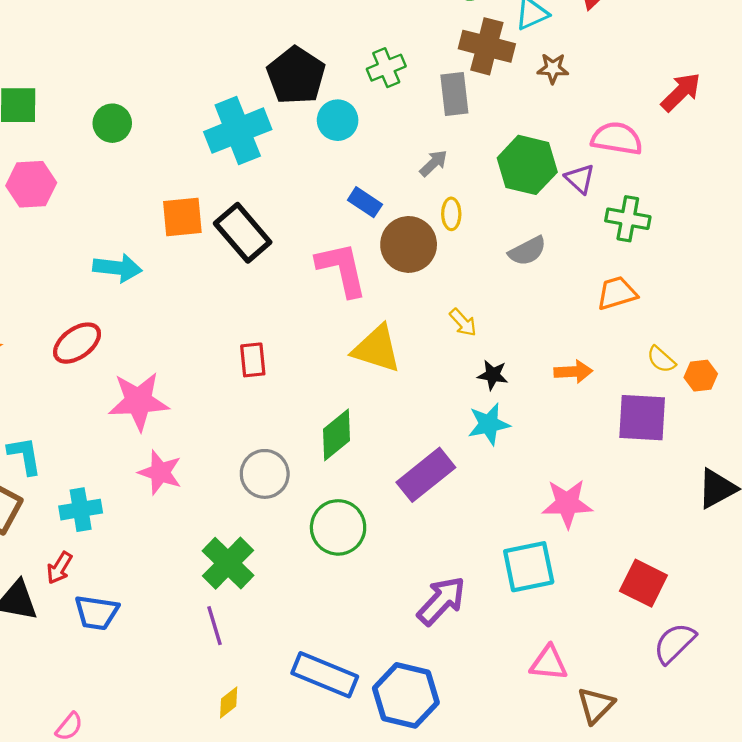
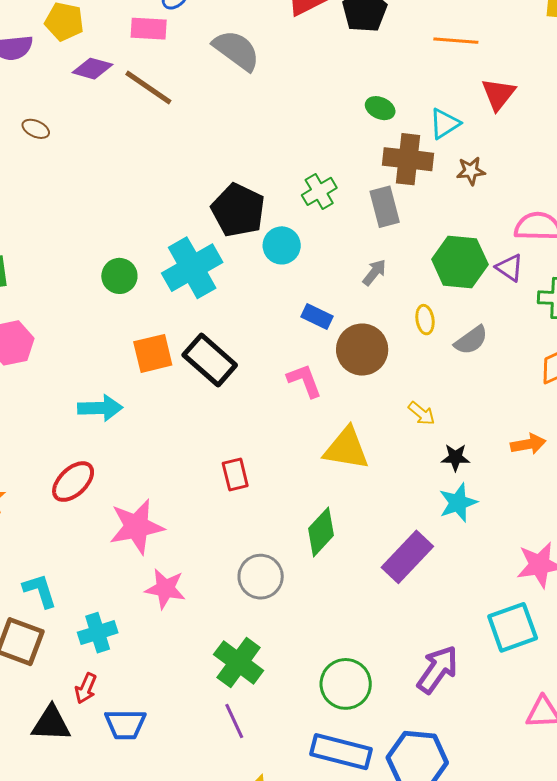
green circle: (112, 123) -> (119, 276), moved
yellow ellipse: (451, 214) -> (425, 320), moved
pink L-shape: (342, 269) -> (304, 381), size x0.7
green circle: (338, 527) -> (346, 684), moved

